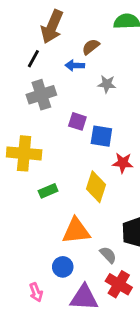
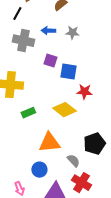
blue arrow: (75, 65) -> (48, 31), moved
gray cross: (41, 95) -> (23, 41), turned 30
yellow diamond: (96, 187) -> (64, 110), turned -70

